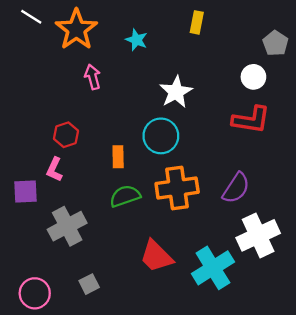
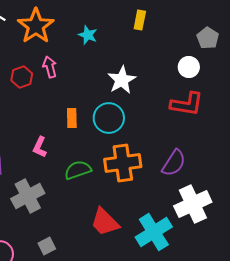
red hexagon: (66, 135) -> (22, 77), moved
orange rectangle: (118, 157) -> (72, 118), moved
pink L-shape: (54, 169) -> (40, 147), moved

